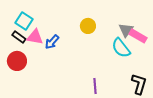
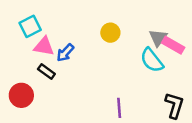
cyan square: (24, 21) -> (30, 26), turned 30
black rectangle: (19, 37) -> (46, 72), moved
red circle: (17, 61) -> (21, 95), moved

